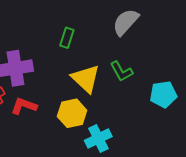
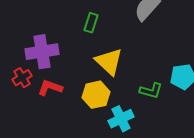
green L-shape: (121, 71) -> (151, 91), moved, turned -45

